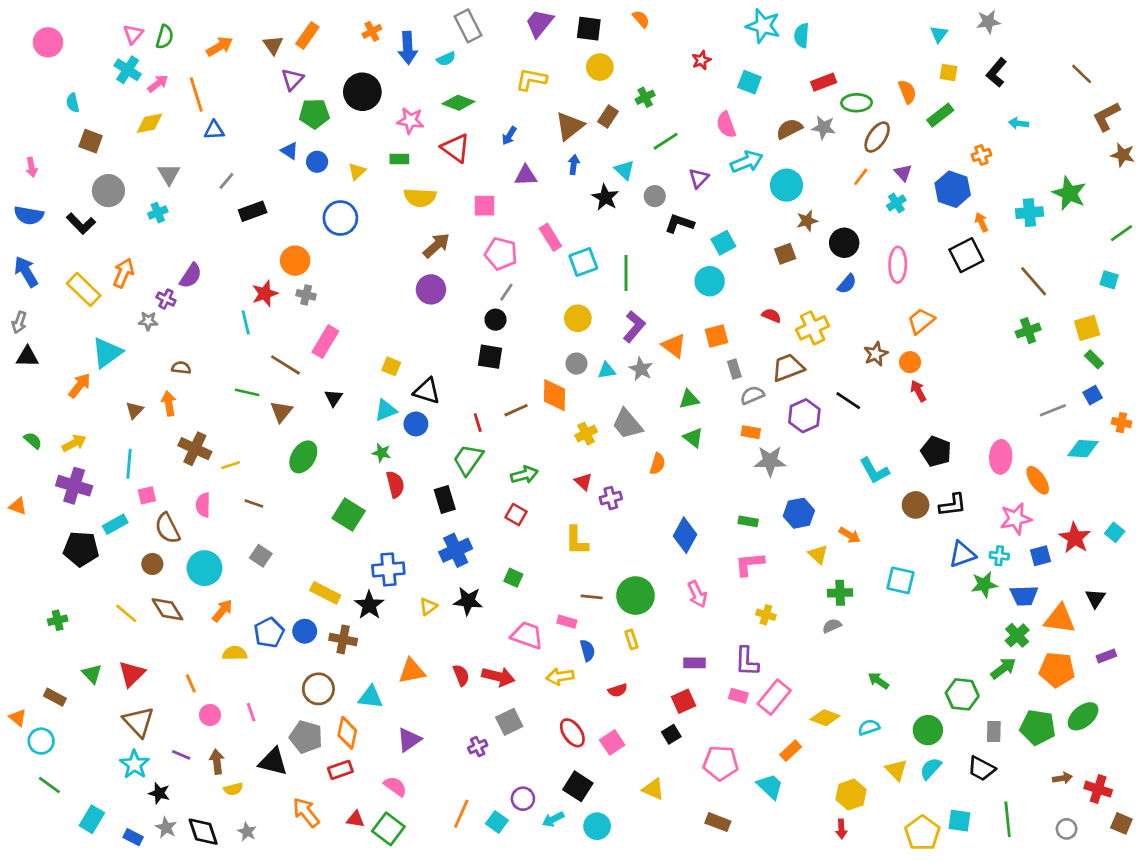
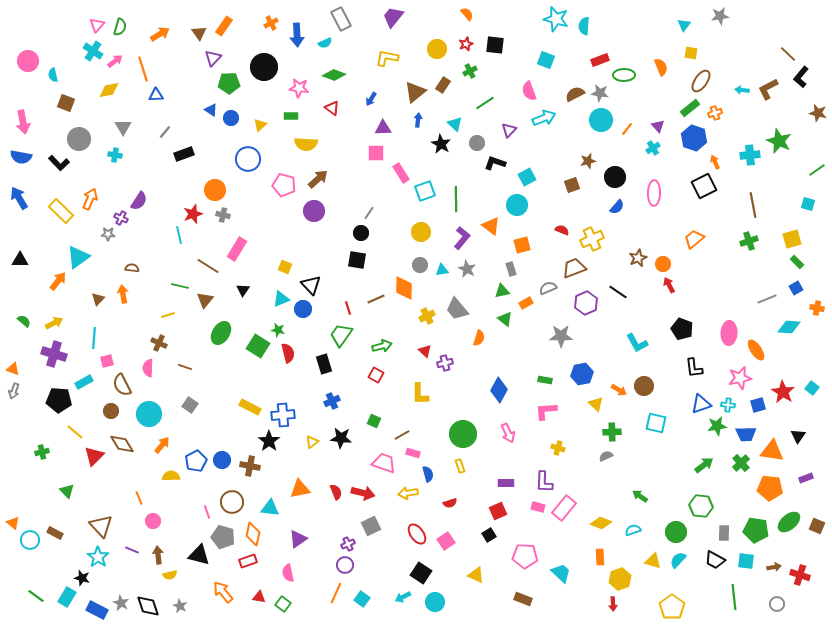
black square: (589, 29) -> (495, 45), moved
pink circle: (48, 42) -> (28, 61), moved
red star: (701, 60) -> (466, 44), moved
black L-shape: (997, 73) -> (801, 77), moved
green rectangle: (940, 115) -> (690, 108), moved
brown L-shape: (1106, 116) -> (768, 89), moved
brown ellipse: (877, 137) -> (701, 81), moved
red triangle: (456, 148) -> (332, 108), size x0.7
pink arrow: (32, 167) -> (23, 122), size x1.6
cyan circle: (787, 185) -> (601, 120), moved
pink square: (485, 206) -> (376, 153), moved
cyan cross: (158, 213) -> (115, 155), turned 32
pink pentagon: (501, 254) -> (284, 185), moved
brown line: (1034, 281) -> (753, 205), turned 30
orange trapezoid: (921, 321) -> (694, 239), moved
gray arrow: (19, 322) -> (14, 391), moved
orange triangle: (674, 346) -> (491, 226), moved
gray rectangle: (734, 369) -> (511, 269), moved
black triangle: (427, 391) -> (311, 285), turned 30
orange rectangle: (751, 432) -> (526, 303), moved, turned -40
brown cross: (195, 449) -> (159, 343), moved, size x0.7
yellow line: (231, 465) -> (168, 315), moved
brown circle: (916, 505) -> (644, 386), moved
black L-shape: (953, 505) -> (694, 368), turned 90
green square: (349, 515) -> (258, 346), moved
blue cross: (456, 550) -> (332, 401), size x0.7
yellow rectangle: (325, 593) -> (250, 407), moved
brown line: (592, 597) -> (402, 435), moved, turned -35
yellow line: (126, 613) -> (75, 432), moved
green arrow: (1003, 668) -> (704, 465), moved
red triangle: (132, 674) -> (94, 456), moved
brown rectangle: (55, 697) -> (55, 533), moved
pink line: (251, 712) -> (207, 512), moved
orange rectangle: (791, 751) -> (600, 557), moved, turned -49
yellow triangle: (896, 770) -> (653, 561), turned -30
green line: (49, 785) -> (36, 596), moved
pink semicircle: (395, 786) -> (288, 573), turned -138
black star: (159, 793) -> (82, 578), moved
purple circle: (523, 799) -> (345, 565), moved
cyan square: (959, 821) -> (746, 561), moved
brown square: (1121, 823) -> (817, 526), moved
green square: (388, 829) -> (283, 604), size x0.7
blue rectangle: (133, 837) -> (97, 610), size x1.5

